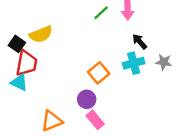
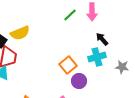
gray star: (164, 62) -> (122, 67), moved
purple circle: (87, 99) -> (79, 81), moved

